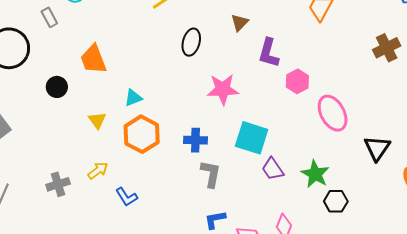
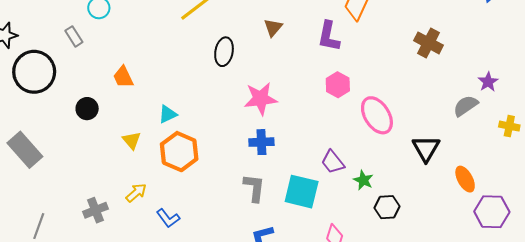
brown cross: (387, 48) -> (429, 43), turned -32
purple L-shape: (269, 53) -> (329, 36), moved
orange trapezoid: (93, 59) -> (123, 77), size x0.7
cyan square: (252, 138) -> (302, 192), moved
blue cross: (195, 140) -> (261, 142), moved
purple trapezoid: (273, 169) -> (333, 162), moved
green star: (315, 174) -> (363, 180), size x0.7

